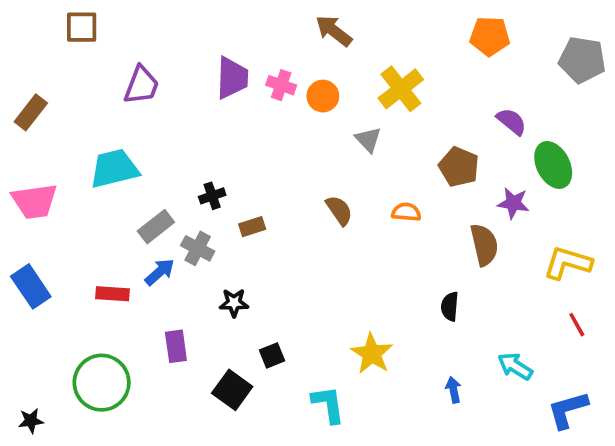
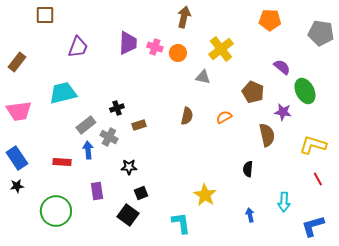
brown arrow: (334, 31) -> (184, 17), turned 65
gray triangle: (368, 140) -> (203, 77), turned -35
brown semicircle: (339, 210) -> (187, 116), turned 48
orange semicircle: (406, 212) -> (224, 117), turned -35
blue arrow: (160, 272) -> (88, 150), turned -54
black square: (272, 355) -> (141, 193), moved
cyan arrow: (515, 366) -> (284, 202), turned -120
black star: (31, 421) -> (17, 186), moved

